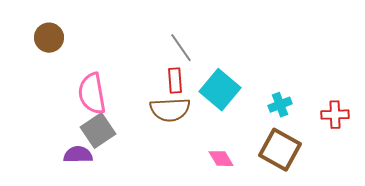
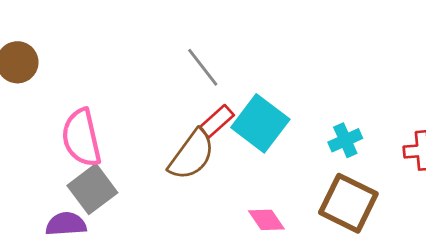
red rectangle: (175, 81) -> (217, 121), moved, turned 55
brown semicircle: (170, 110) -> (192, 155), turned -48

